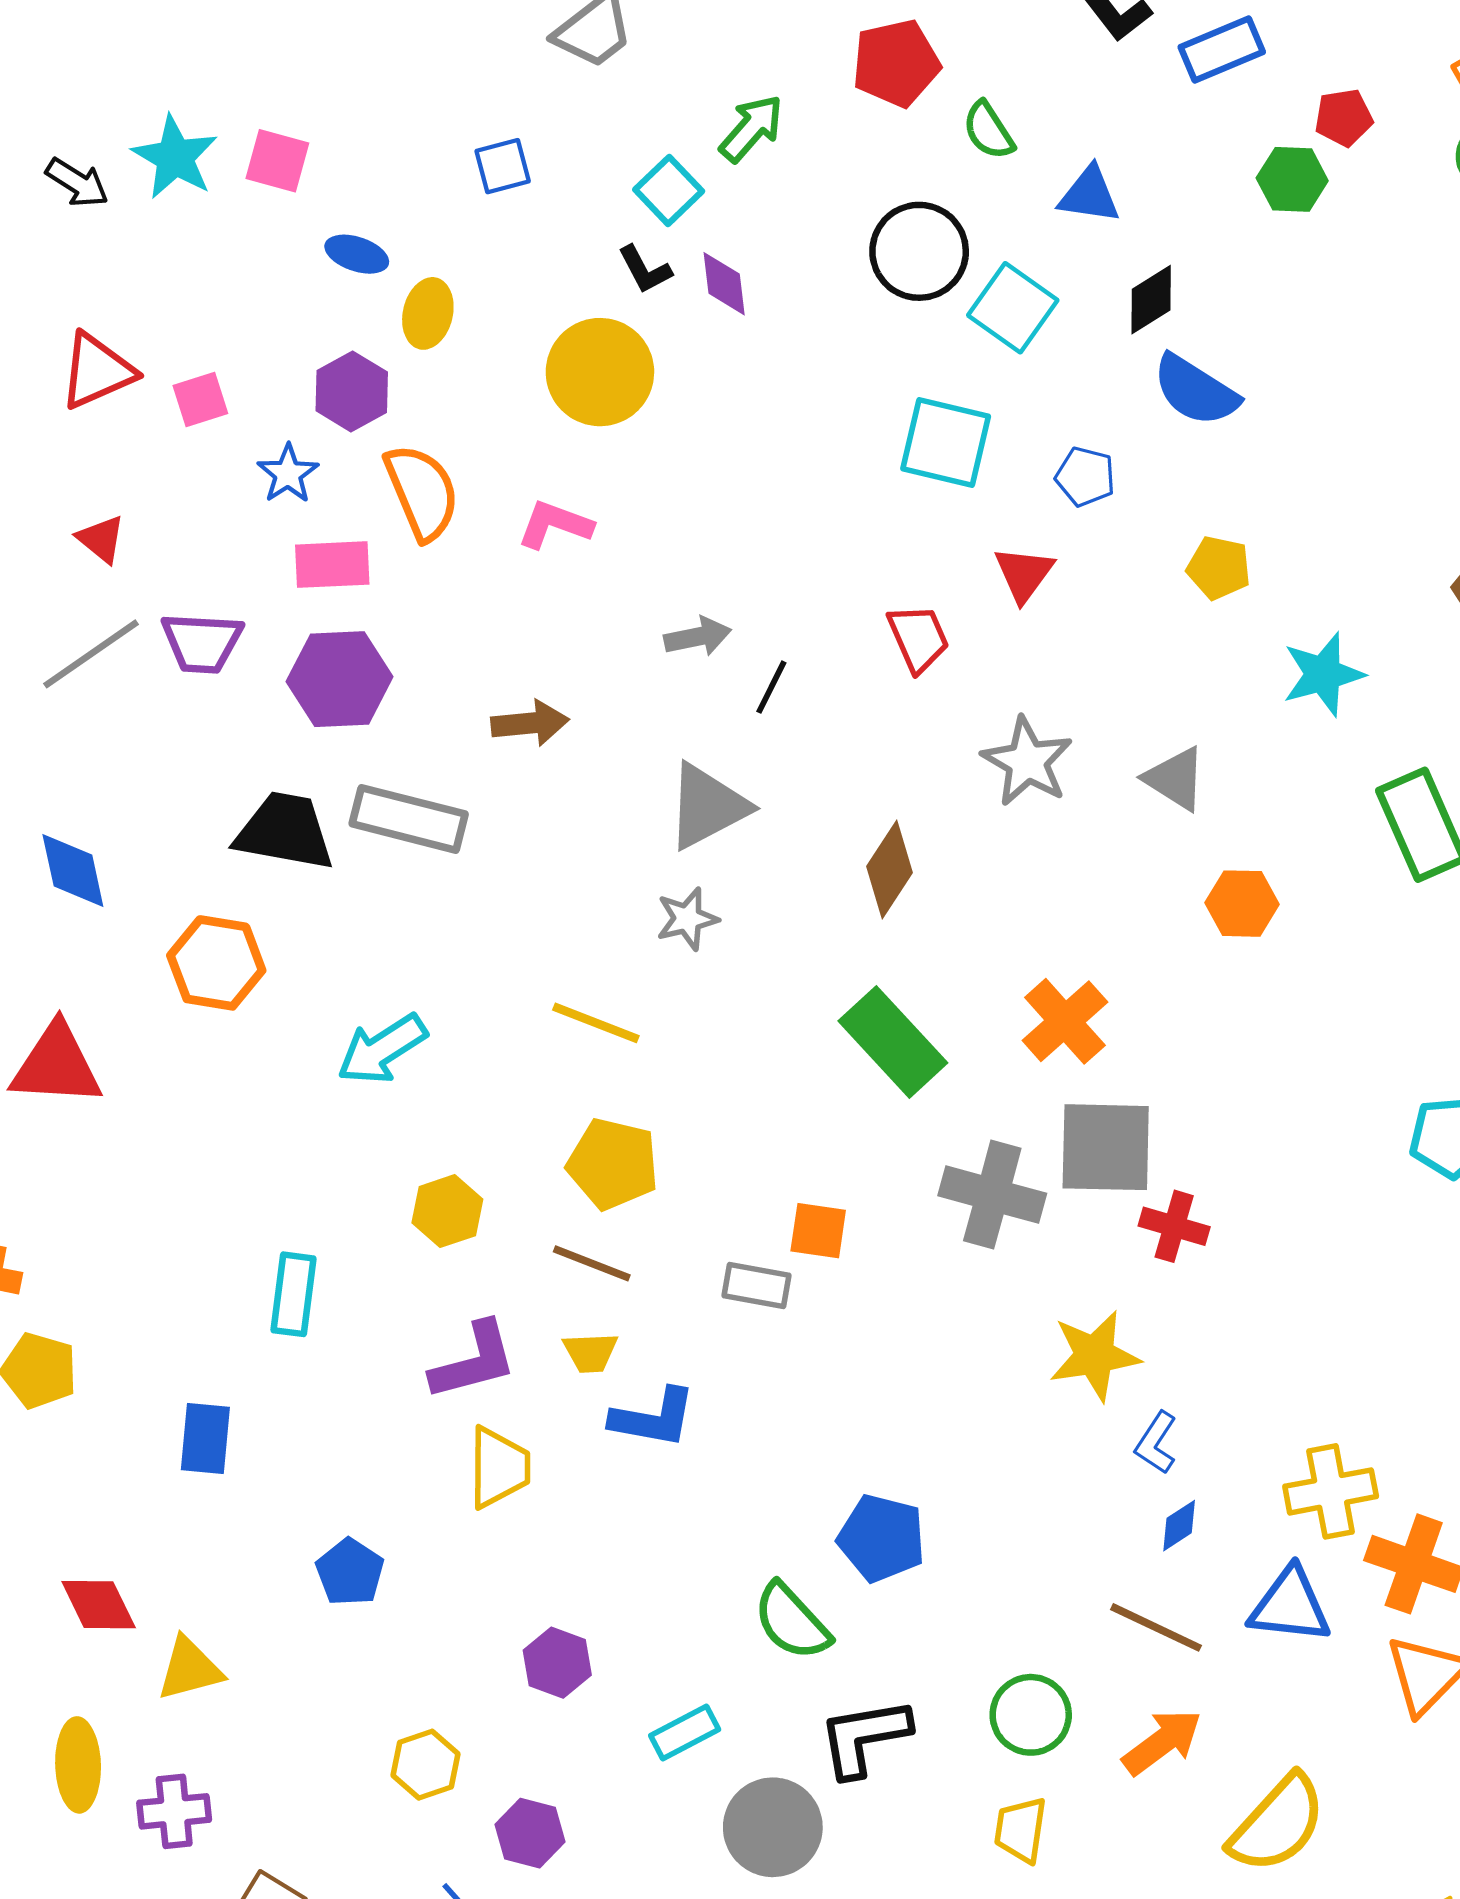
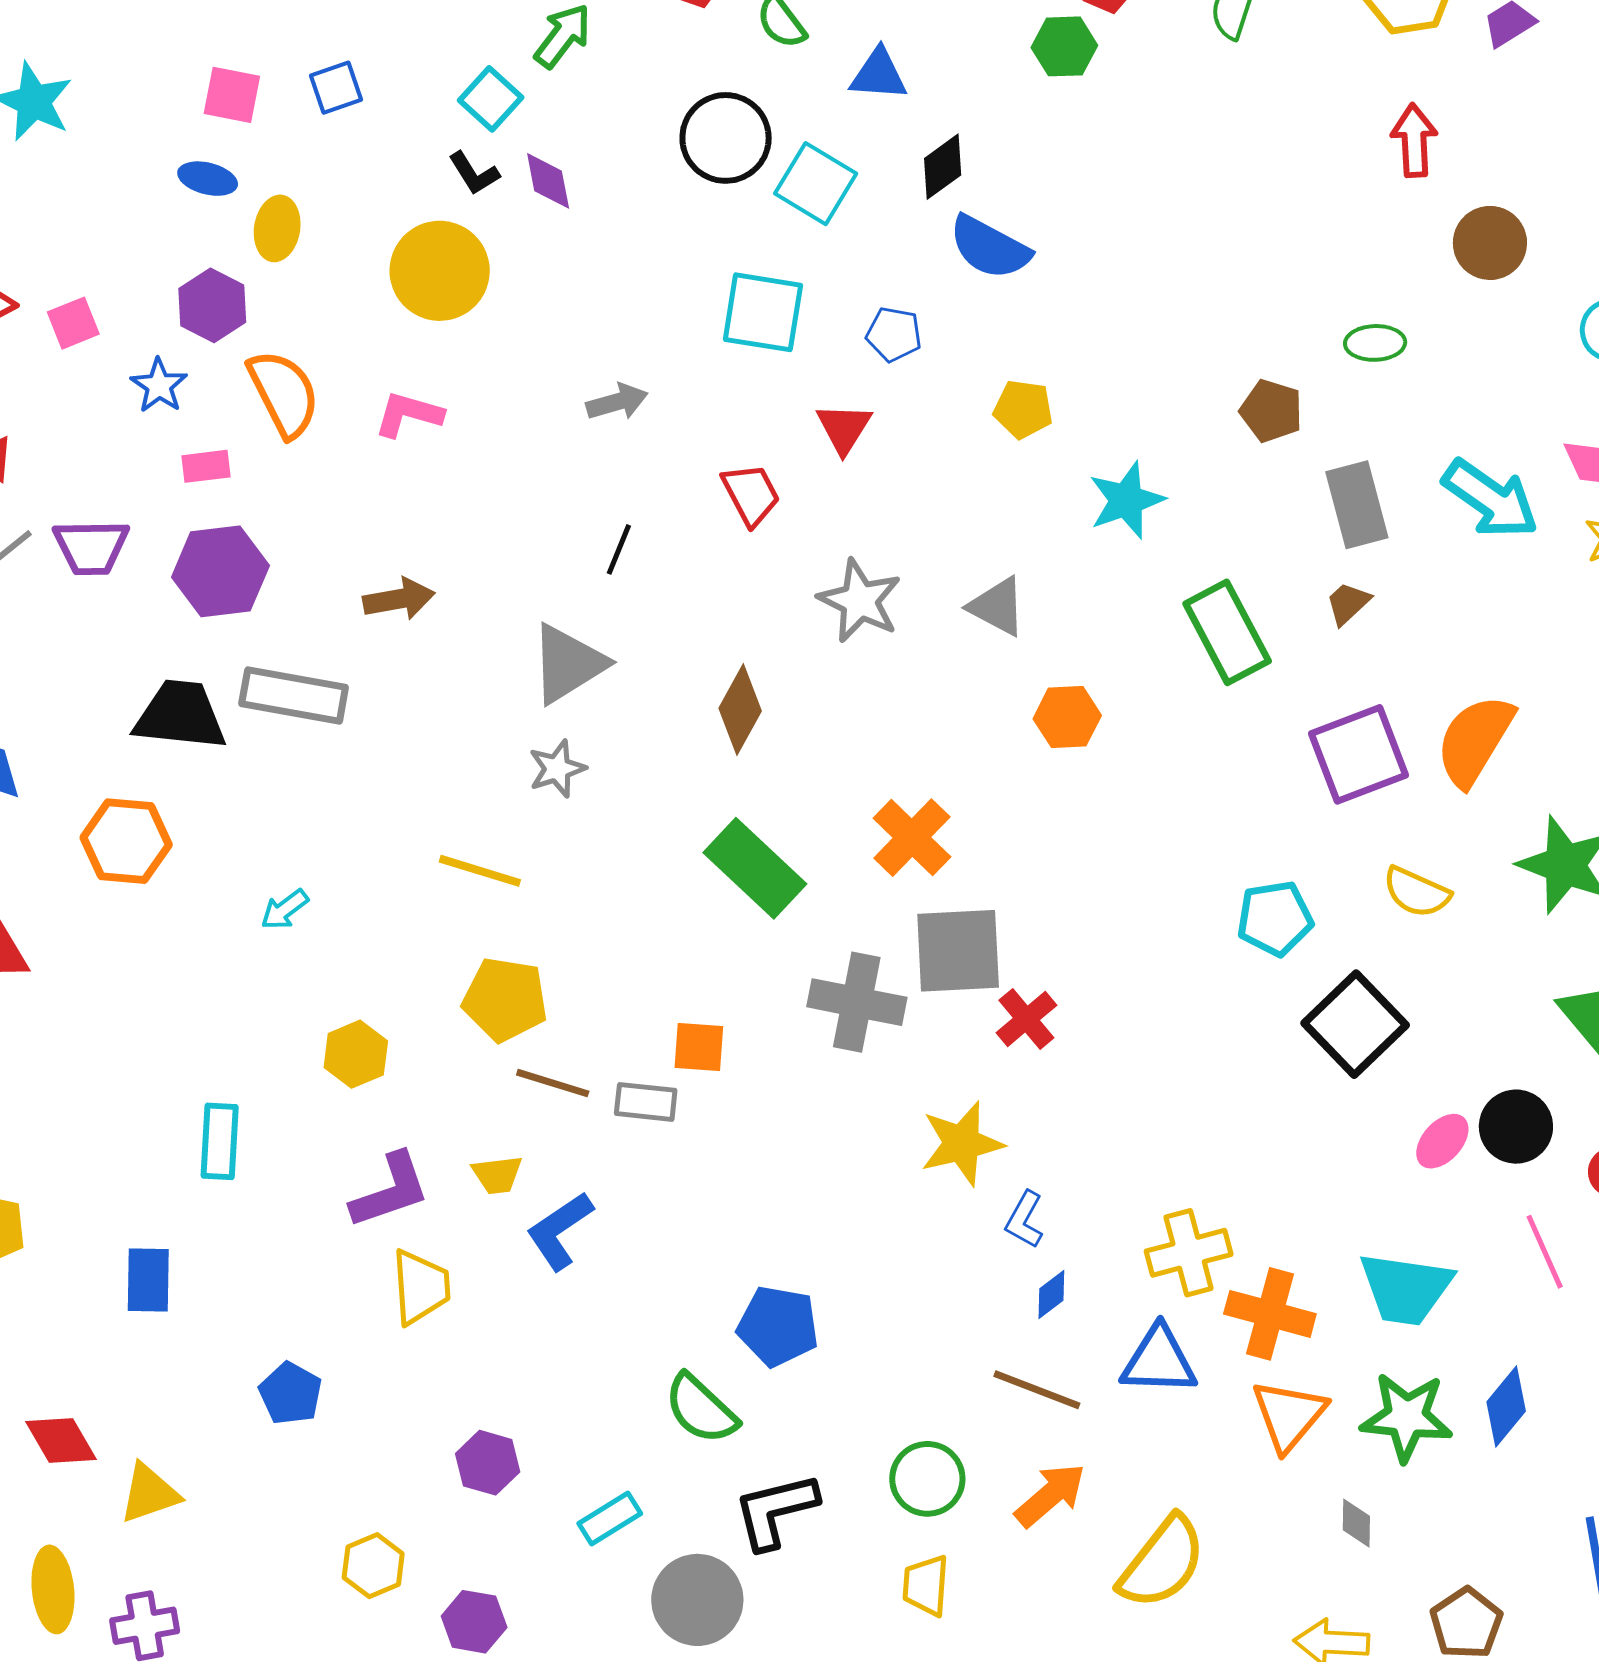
pink square: (277, 161) -> (232, 95), moved
pink rectangle: (332, 565) -> (206, 466), size x0.7
gray arrow: (698, 637) -> (617, 402), moved
cyan arrow: (382, 1049) -> (285, 909), size x0.6
red cross: (1174, 1226) -> (1026, 1019), turned 38
brown line: (592, 1263) -> (553, 1083), moved
blue L-shape: (653, 1418) -> (560, 1231), turned 140

